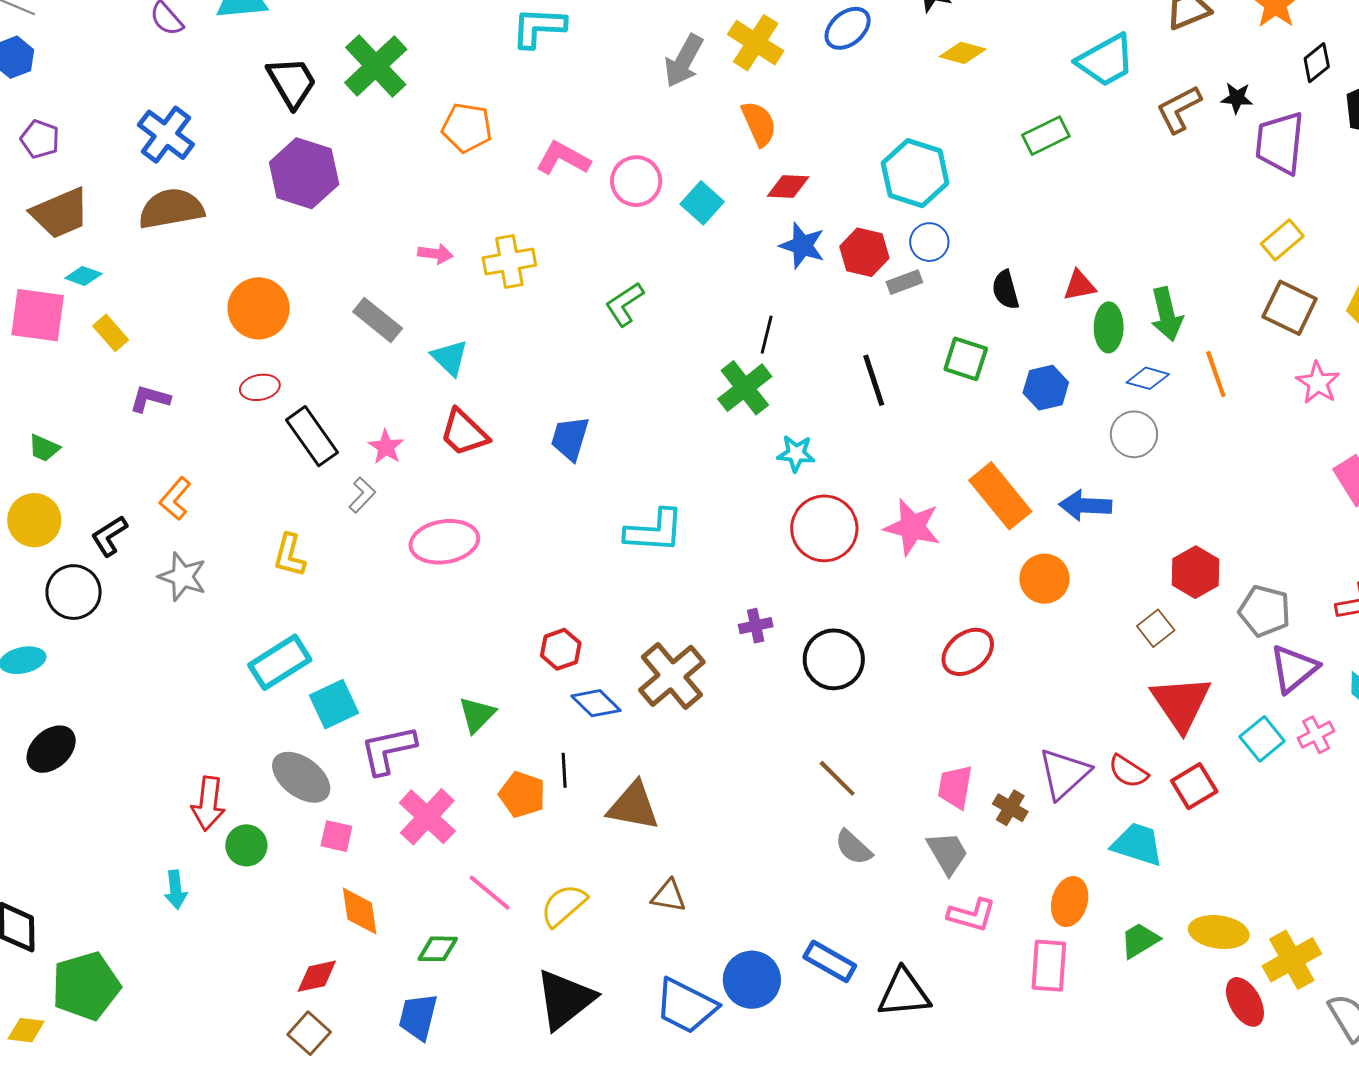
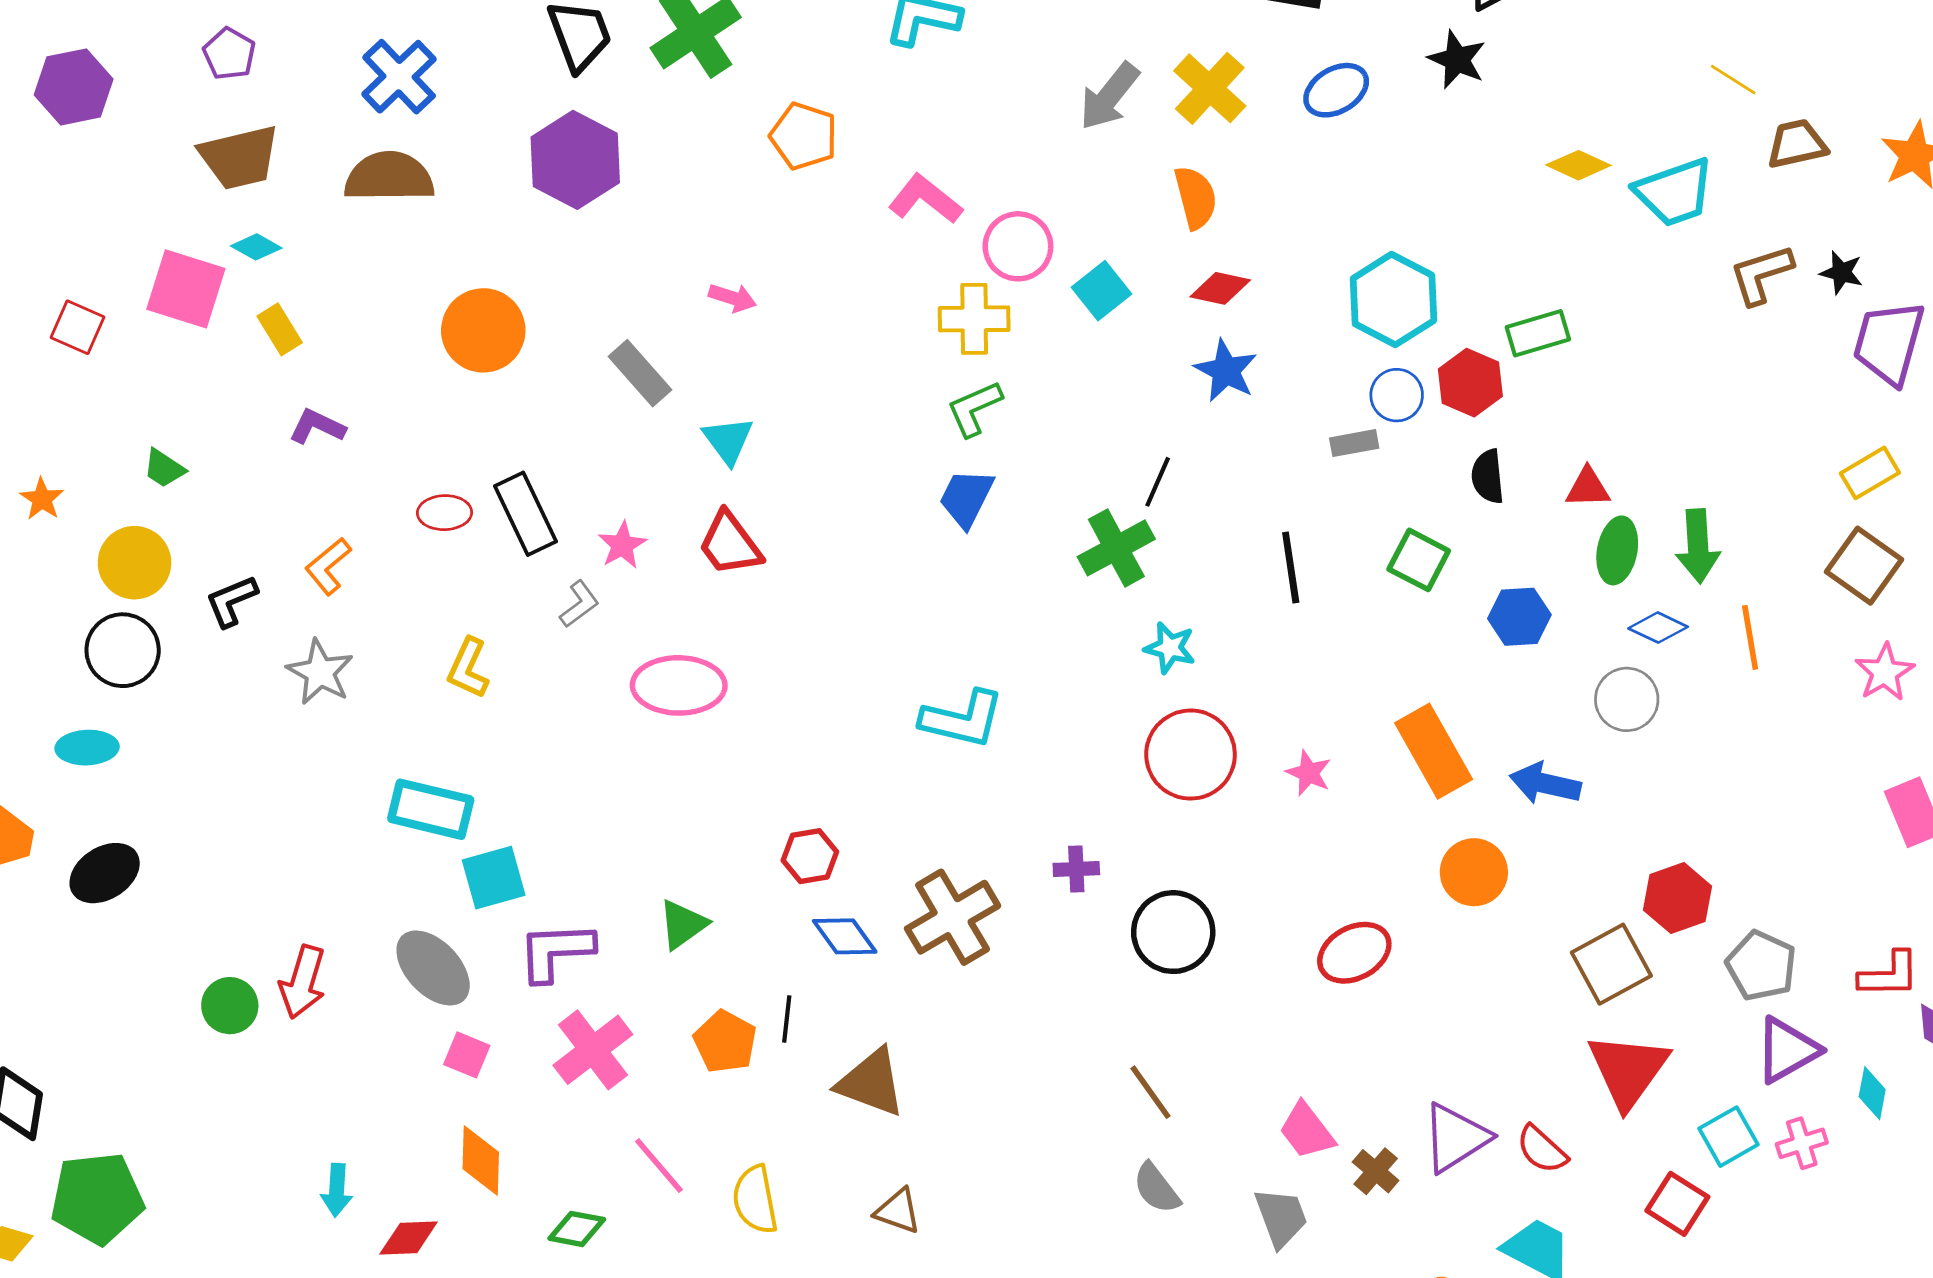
yellow diamond: (963, 53) -> (1578, 165), moved
green rectangle: (1046, 136) -> (1538, 333), moved
red hexagon: (864, 252) -> (1470, 383), moved
yellow cross: (509, 262) -> (974, 319), moved
red ellipse: (260, 387) -> (445, 513), moved
blue trapezoid: (570, 438) -> (966, 498), moved
pink star: (912, 527) -> (1309, 773), size x0.6
black circle: (74, 592) -> (123, 650), moved
brown square: (1156, 628) -> (1611, 964), size x1.6
cyan rectangle: (280, 662) -> (431, 809), turned 36
red square: (1194, 786) -> (1677, 1204), moved, turned -36
pink trapezoid: (955, 787) -> (1307, 1131), turned -57
green circle: (246, 845) -> (230, 1006), moved
cyan arrow: (176, 890) -> (337, 1190), moved
yellow semicircle: (564, 905) -> (755, 1200), turned -69

